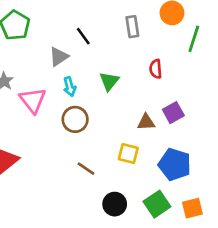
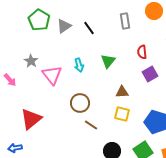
gray triangle: (59, 57) -> (64, 26), moved
purple square: (173, 113) -> (150, 74), moved
brown circle: (75, 119) -> (80, 103), moved
brown triangle: (146, 122) -> (122, 92), moved

